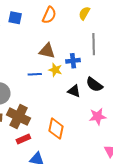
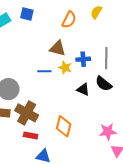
orange semicircle: (49, 15) -> (69, 20), moved
gray line: (94, 44) -> (106, 58), moved
pink star: (98, 116) -> (108, 132), moved
red rectangle: (23, 139) -> (31, 136), turned 32

